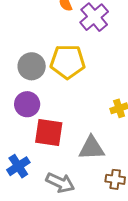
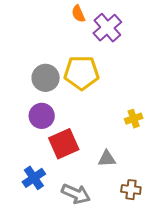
red square: (49, 132) -> (64, 144), turned -32
gray triangle: (92, 148) -> (107, 159), size x0.7

